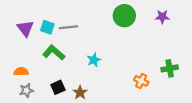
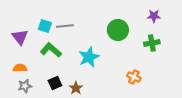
green circle: (124, 16) -> (118, 30), moved
purple triangle: (25, 28) -> (20, 37), moved
cyan star: (94, 60) -> (89, 57), size x1.5
green cross: (170, 68) -> (152, 43), moved

